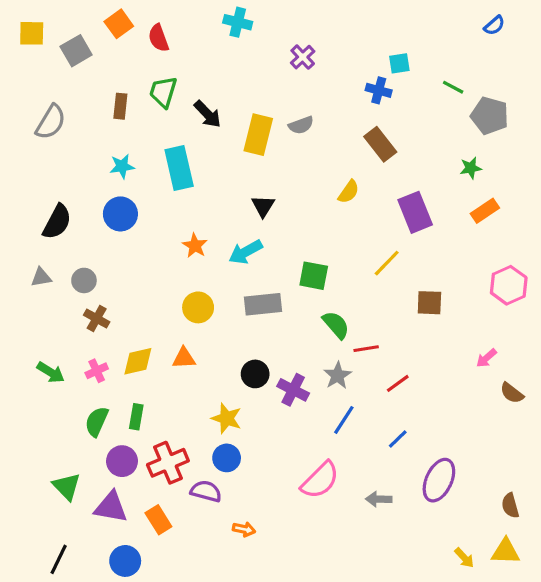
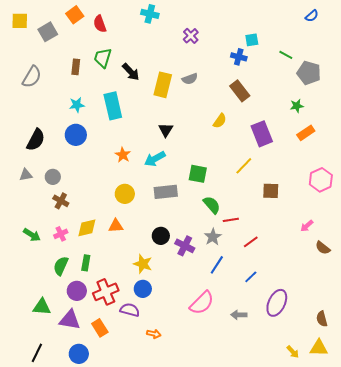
green triangle: (67, 486) -> (42, 307), turned -42

